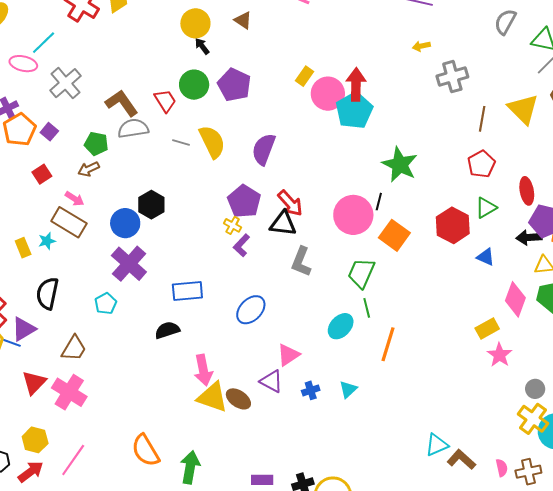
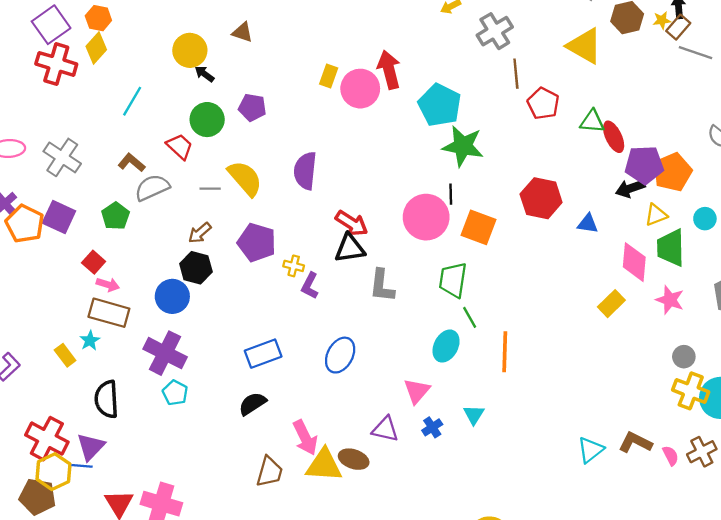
cyan line: (44, 43) -> (132, 101), moved
purple pentagon: (234, 85) -> (252, 107), size x0.7
brown L-shape: (122, 103) -> (132, 163), size x0.7
cyan pentagon: (354, 110) -> (440, 105), moved
brown line: (482, 119) -> (516, 74), moved
purple square: (49, 132) -> (59, 217), size x1.6
green pentagon: (96, 144) -> (115, 216), turned -30
red pentagon: (481, 164) -> (543, 103), moved
brown arrow: (89, 169) -> (200, 233), moved
red square: (42, 174) -> (94, 262), moved
purple pentagon: (244, 201) -> (257, 242), moved
green triangle: (486, 208) -> (592, 121), moved, turned 50
purple cross: (129, 264) -> (165, 353), moved
brown trapezoid: (74, 348) -> (269, 472), moved
pink triangle: (288, 355) -> (417, 391), moved
pink star: (499, 355) -> (670, 300), moved
brown L-shape: (461, 460) -> (635, 442), moved

